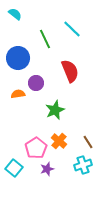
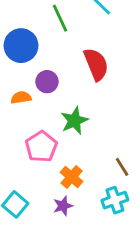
orange cross: (59, 141) -> (72, 177), moved
pink pentagon: (36, 148) -> (41, 147), moved

